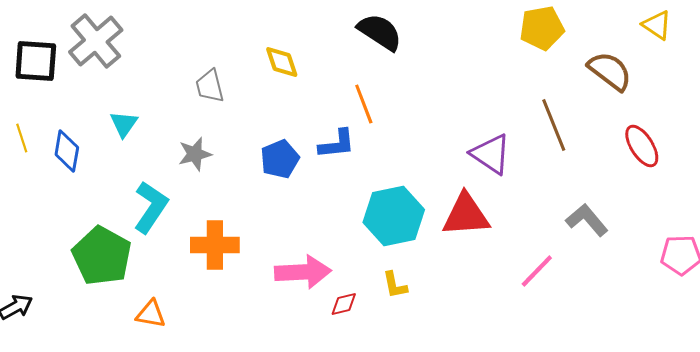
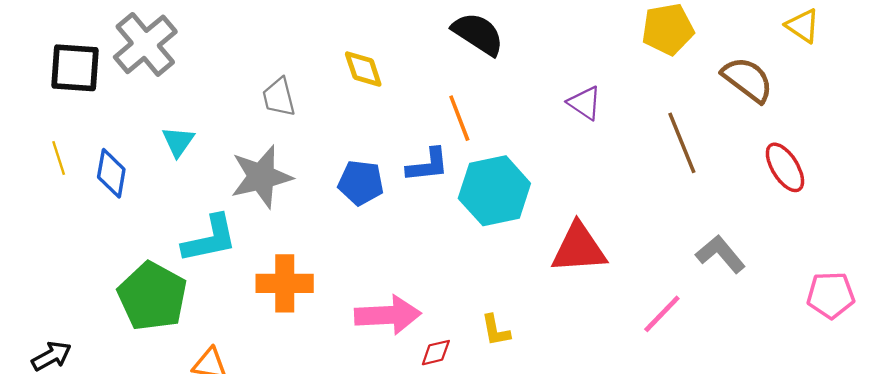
gray star: (195, 154) -> (261, 177), size x1.6
purple triangle: (491, 154) -> (585, 103), moved, size x0.7
blue pentagon: (280, 159) -> (361, 183), turned 30
cyan L-shape: (151, 207) -> (210, 239), turned 44
cyan hexagon: (394, 216) -> (494, 191), moved

